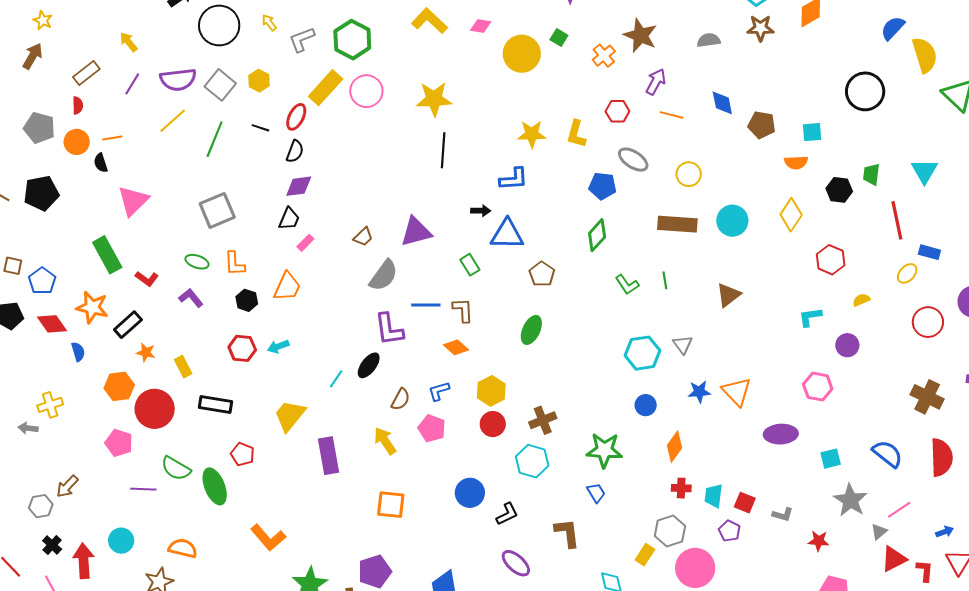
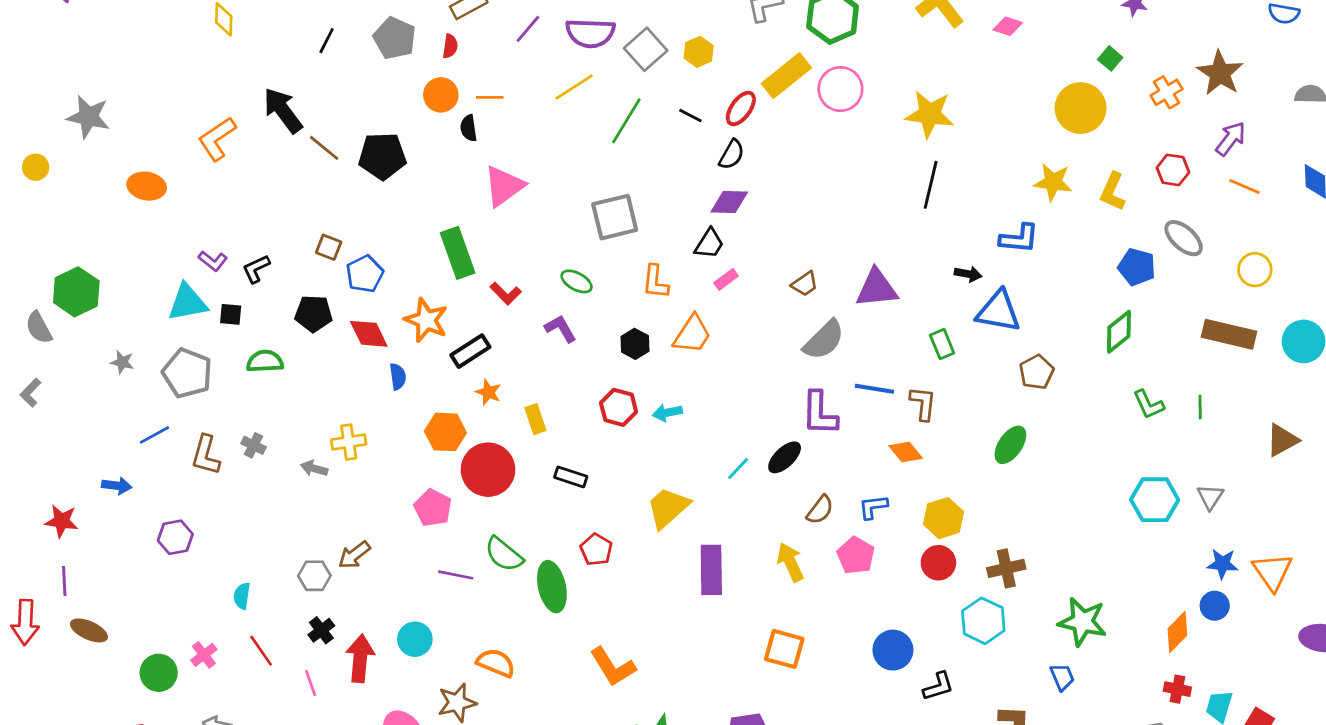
yellow circle: (522, 54) -> (1081, 108), moved
gray pentagon: (39, 128) -> (395, 38), moved
orange L-shape: (235, 264) -> (655, 282), moved
black rectangle: (216, 404) -> (571, 477), size x0.7
blue circle: (646, 405) -> (1215, 606), moved

